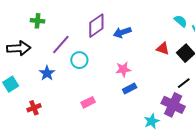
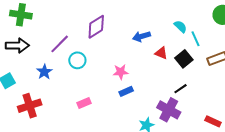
green cross: (38, 21) -> (21, 15), moved, size x1.5
blue arrow: (122, 32) -> (142, 36), moved
red cross: (34, 108) -> (30, 106), size x1.6

